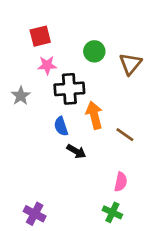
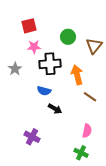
orange arrow: (94, 115) -> (77, 75), moved
blue semicircle: (61, 126) -> (44, 91), turned -56
purple cross: (35, 214) -> (32, 137), moved

